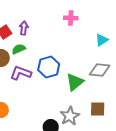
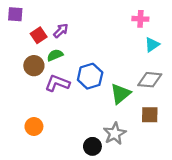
pink cross: (71, 18) -> (140, 19), moved
purple arrow: (24, 28) -> (61, 31), turned 40
brown square: (98, 109) -> (150, 115), moved

